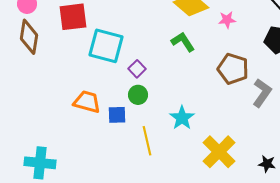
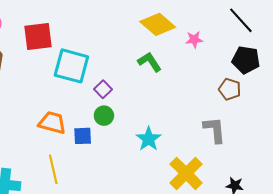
brown pentagon: (233, 69) -> (230, 89), moved, size x0.7
gray L-shape: (262, 93) -> (214, 130), moved, turned -40
yellow line: (147, 141) -> (53, 169), moved

